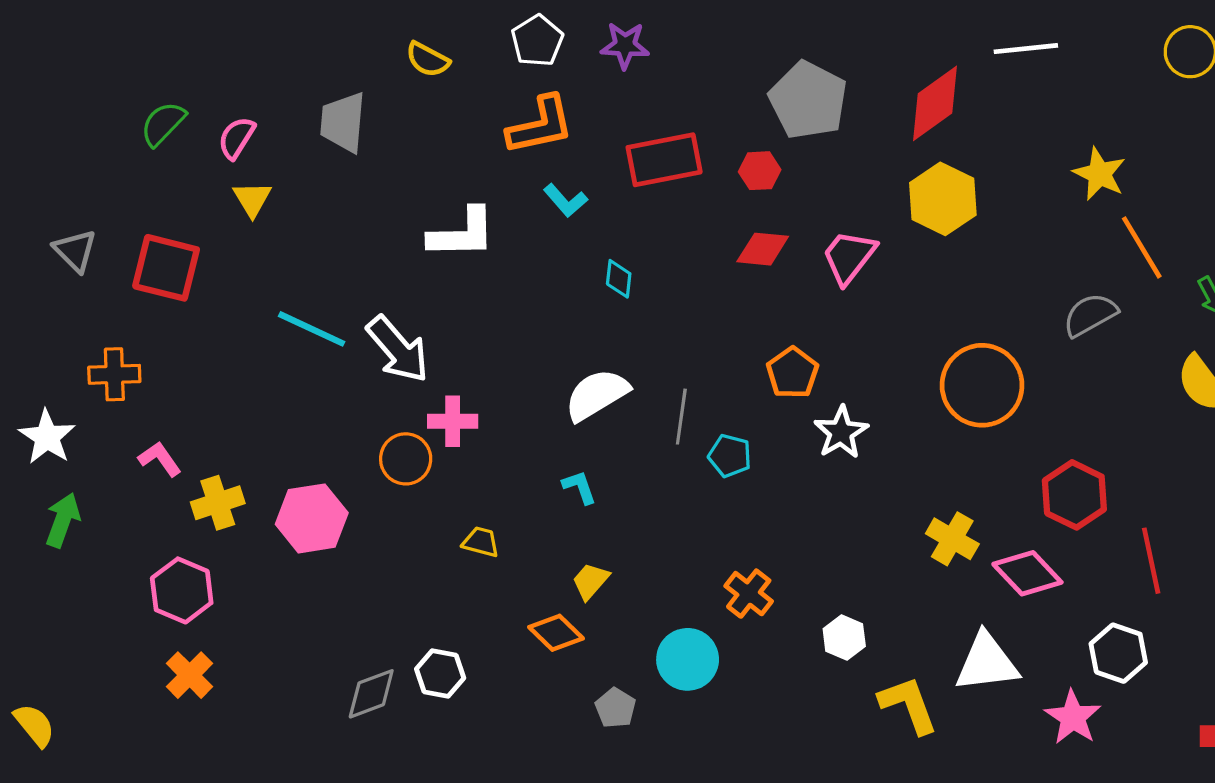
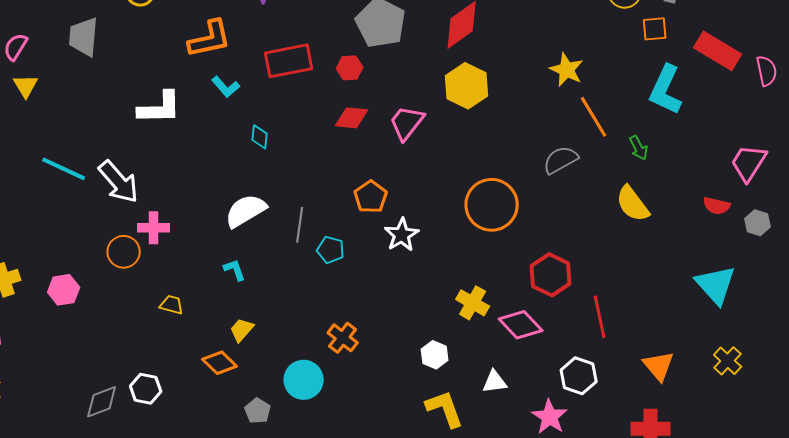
pink hexagon: (312, 518) -> (64, 290), size x0.7
white hexagon: (844, 637) -> (435, 355), moved
white triangle: (987, 662) -> (495, 382), size x0.6

